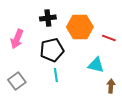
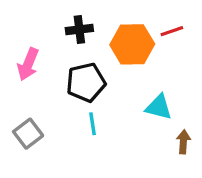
red line: (109, 38) -> (172, 31), moved, turned -40

